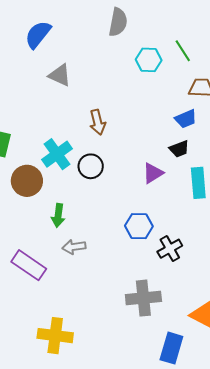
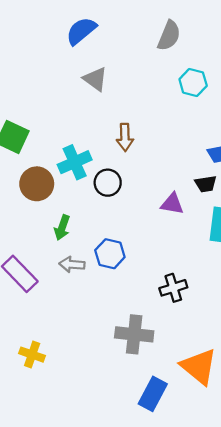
purple triangle: (153, 173) -> (172, 204), turned 30
blue hexagon: (139, 226) -> (110, 254), moved
yellow cross: (55, 336) -> (32, 355), size x0.7

